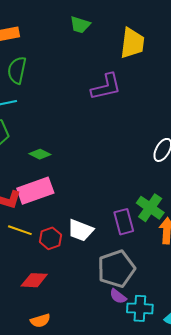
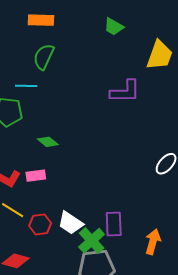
pink rectangle: (35, 191) -> (36, 176), size x0.6
green cross: (150, 208) -> (92, 241), moved

